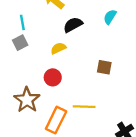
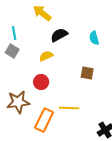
cyan semicircle: (110, 17) -> (94, 38), moved, turned -48
gray square: (20, 43) -> (12, 51), turned -32
brown star: (27, 100) -> (18, 102), turned 30

